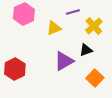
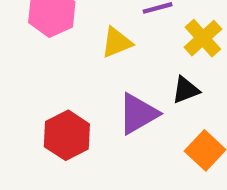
red hexagon: (15, 69) -> (67, 135), moved

